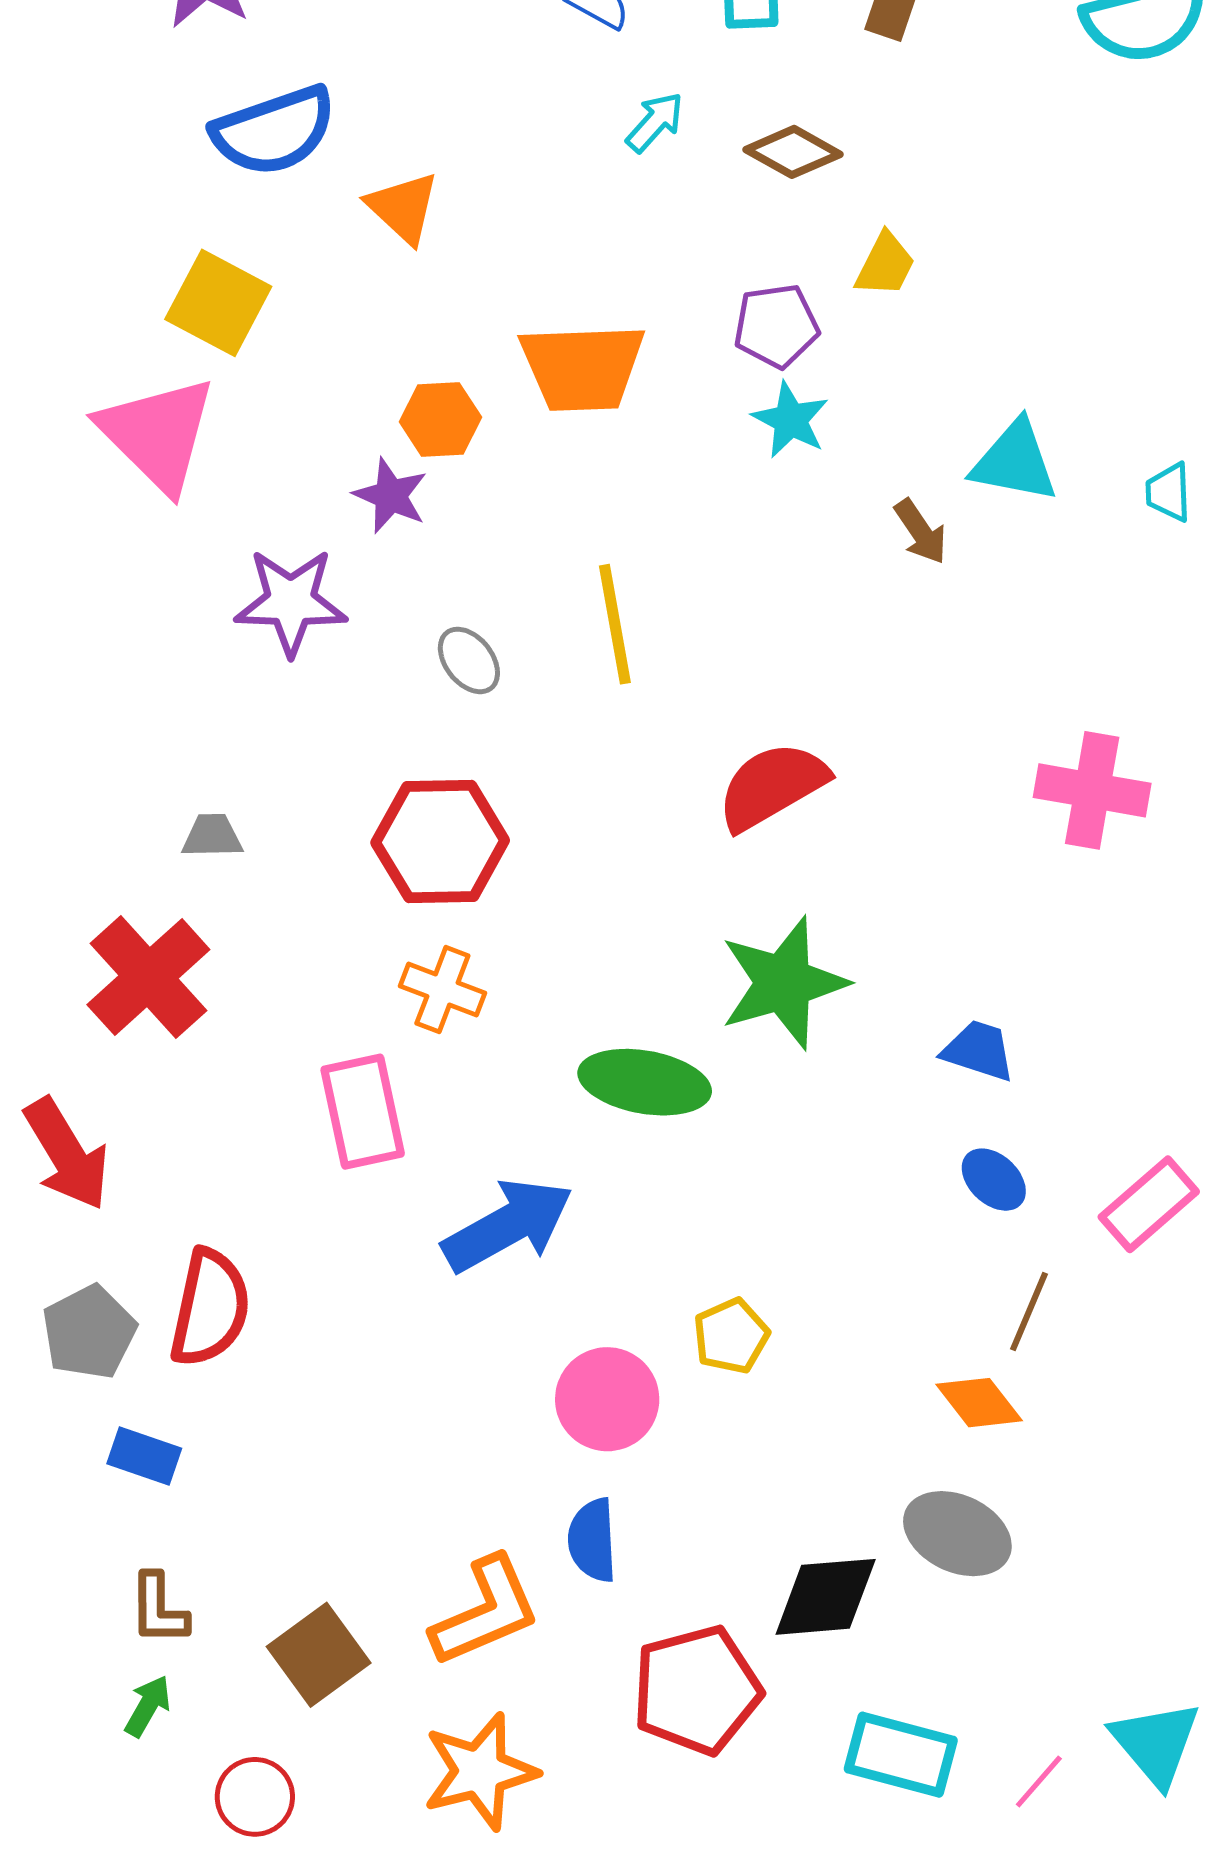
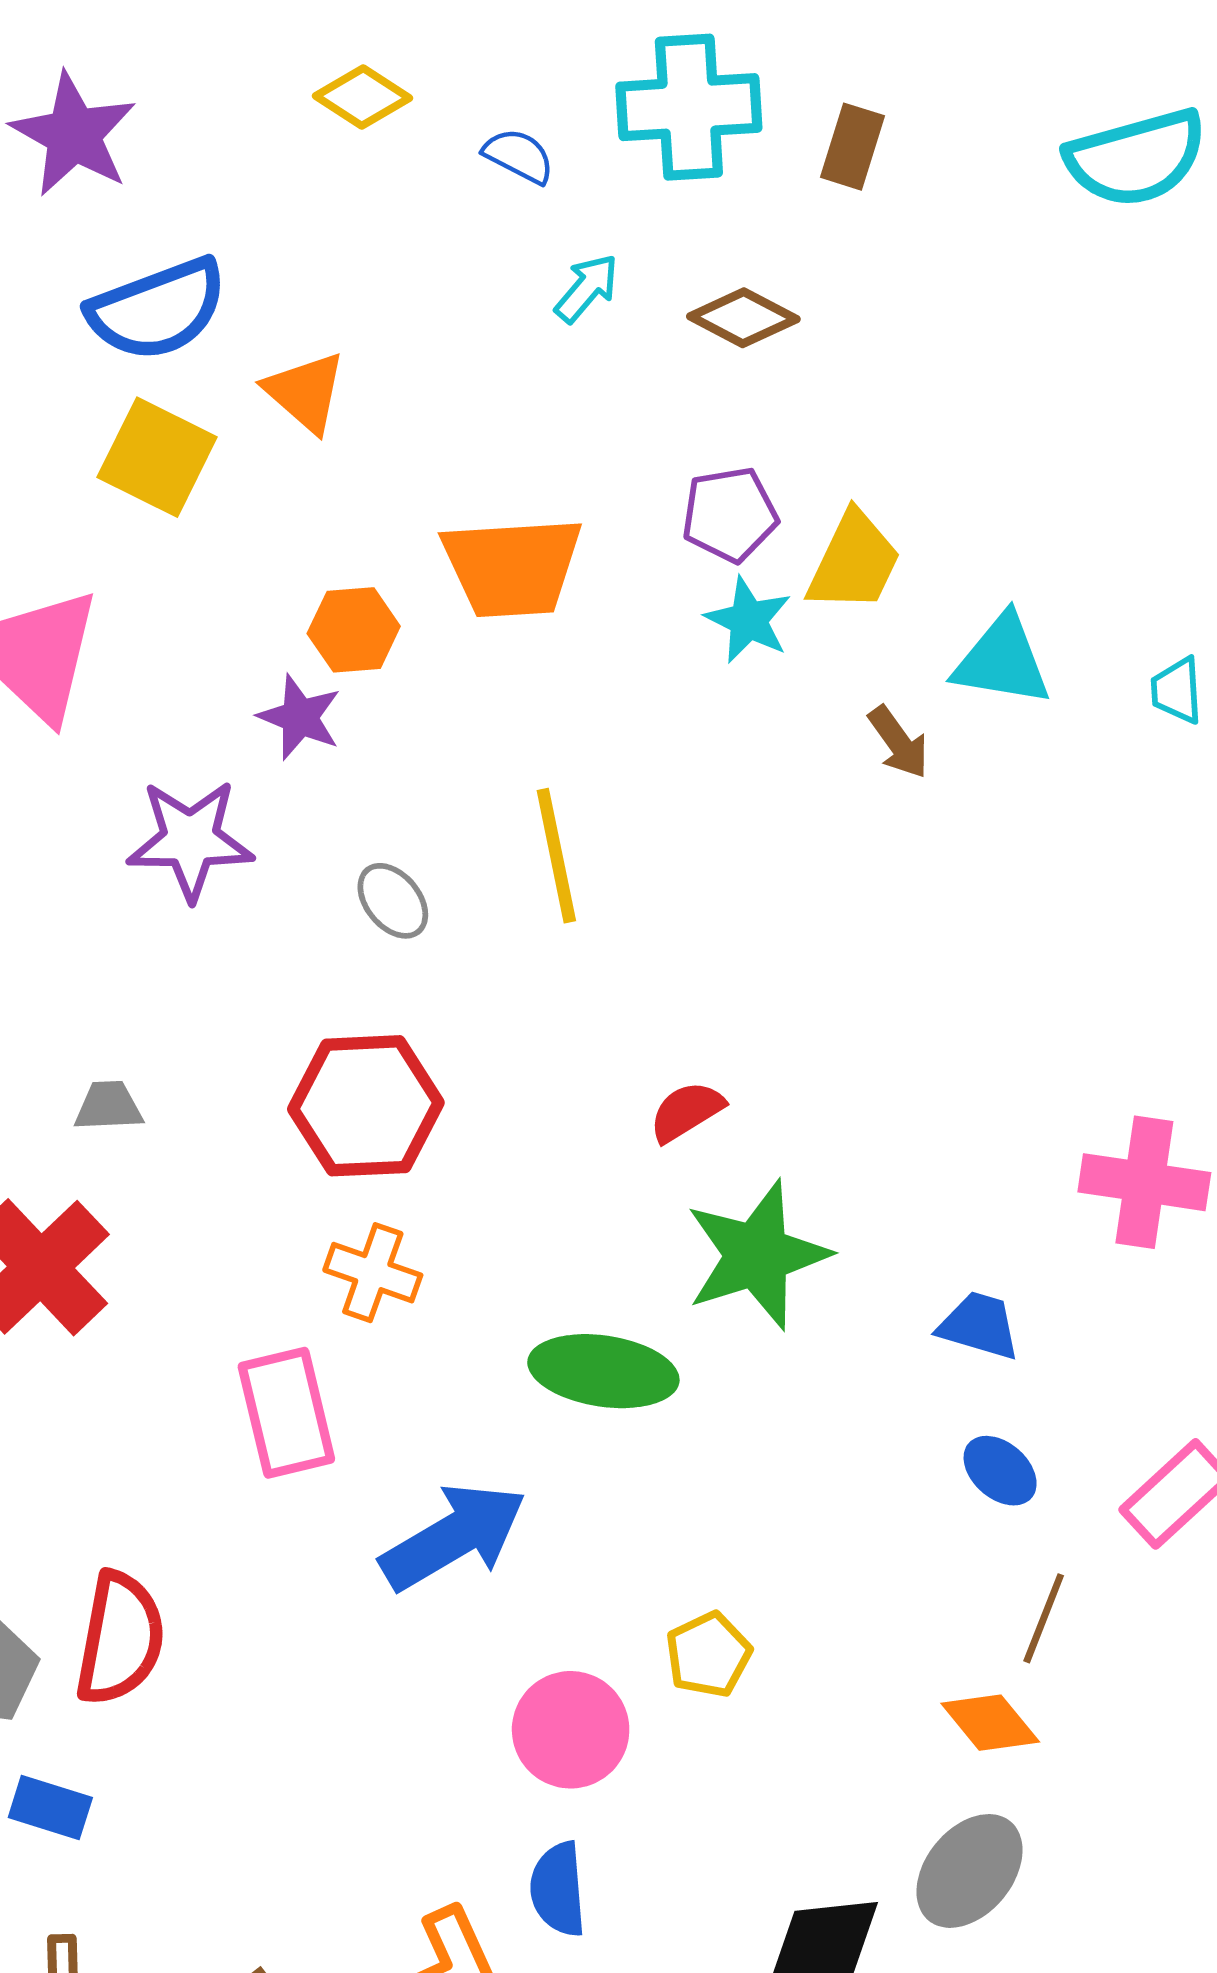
yellow trapezoid: (885, 265) -> (854, 562), moved, size x1.4
yellow square: (218, 303) -> (157, 457), moved
red semicircle: (772, 786) -> (686, 1112), moved, size x0.6
pink cross: (1092, 790) -> (1144, 1182), moved
gray ellipse: (957, 1534) -> (969, 1871), turned -74

